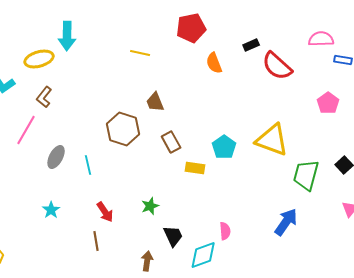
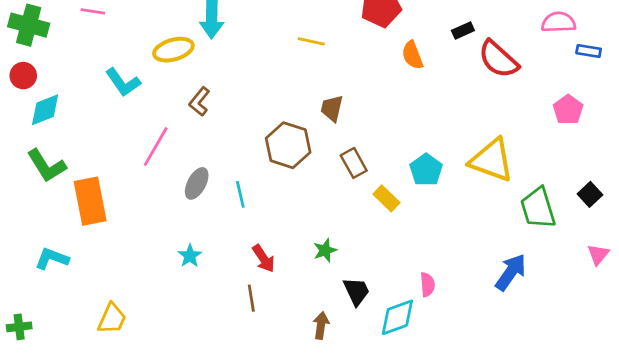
brown L-shape: (44, 97) -> (199, 102), moved
brown trapezoid: (155, 102) -> (332, 108), turned 35
yellow rectangle: (195, 168) -> (386, 198), turned 36
green trapezoid: (306, 175) -> (538, 208), turned -32

